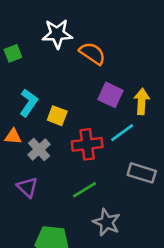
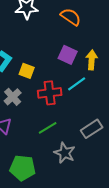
orange semicircle: (92, 53) -> (71, 17), moved
gray rectangle: (142, 173) -> (92, 129), moved, turned -50

